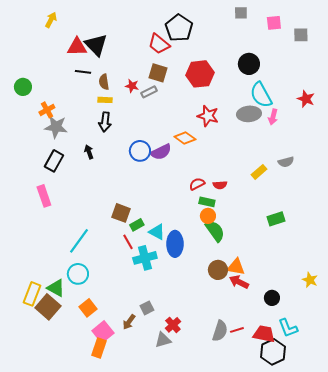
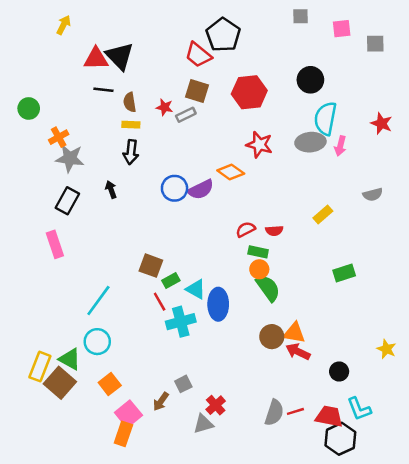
cyan semicircle: (261, 95) -> (325, 118), turned 40
gray semicircle: (286, 162) -> (373, 194), moved

